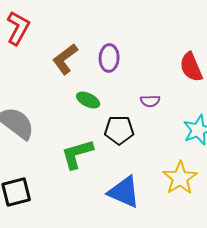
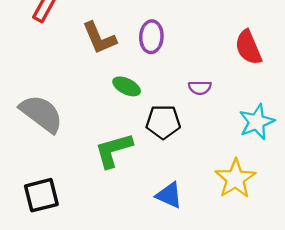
brown L-shape: (65, 59) -> (99, 38), turned -76
blue triangle: (124, 192) -> (169, 195), size x0.7

